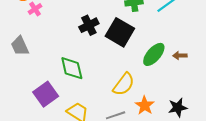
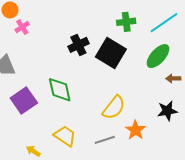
green ellipse: (154, 54) -> (158, 56), moved
purple square: (46, 94) -> (24, 100), moved
black star: (178, 108) -> (167, 111), moved

